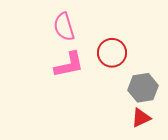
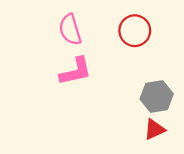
red circle: (112, 53) -> (135, 31), moved

